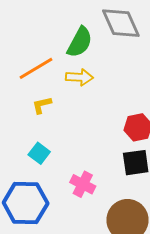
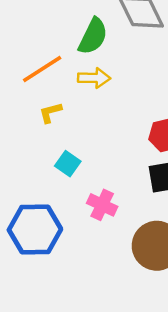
cyan square: (39, 153) -> (68, 164), moved

